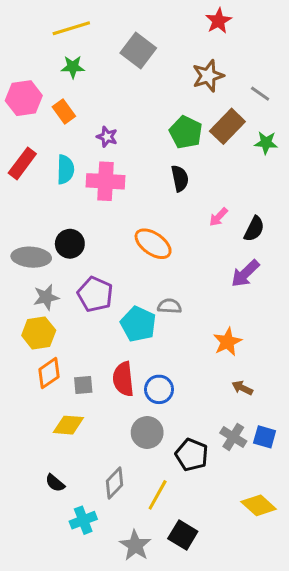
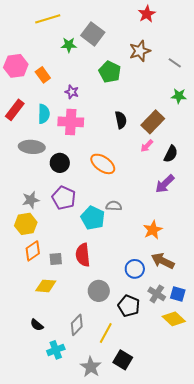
green star: (73, 67) -> (69, 45), moved
brown rectangle: (227, 126) -> (153, 122), moved
green pentagon: (186, 132) -> (110, 72), moved
black circle: (70, 244) -> (60, 163), moved
gray ellipse: (31, 257) -> (32, 147), moved
brown arrow: (242, 388) -> (163, 261), size x1.6
blue circle: (159, 389) -> (135, 269), moved
yellow diamond: (259, 505) -> (174, 319), moved

